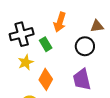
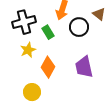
brown triangle: (97, 26) -> (99, 14), turned 48
black circle: (85, 46) -> (79, 27), moved

